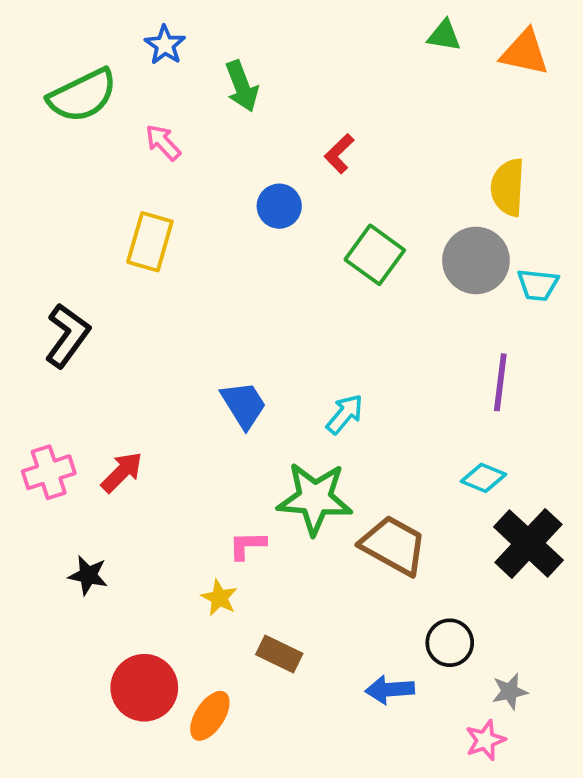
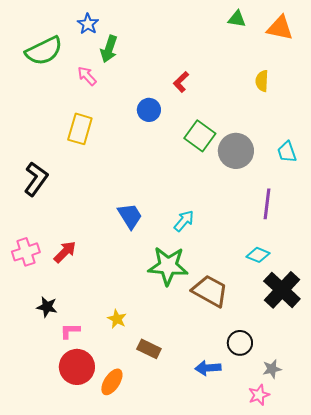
green arrow: (242, 86) -> (109, 49), moved, turned 40
yellow semicircle: (508, 187) -> (262, 81), moved, size x0.7
gray circle: (476, 260) -> (236, 151), moved
cyan trapezoid: (538, 285) -> (287, 152), turned 65
pink L-shape: (247, 545) -> (70, 331), moved

